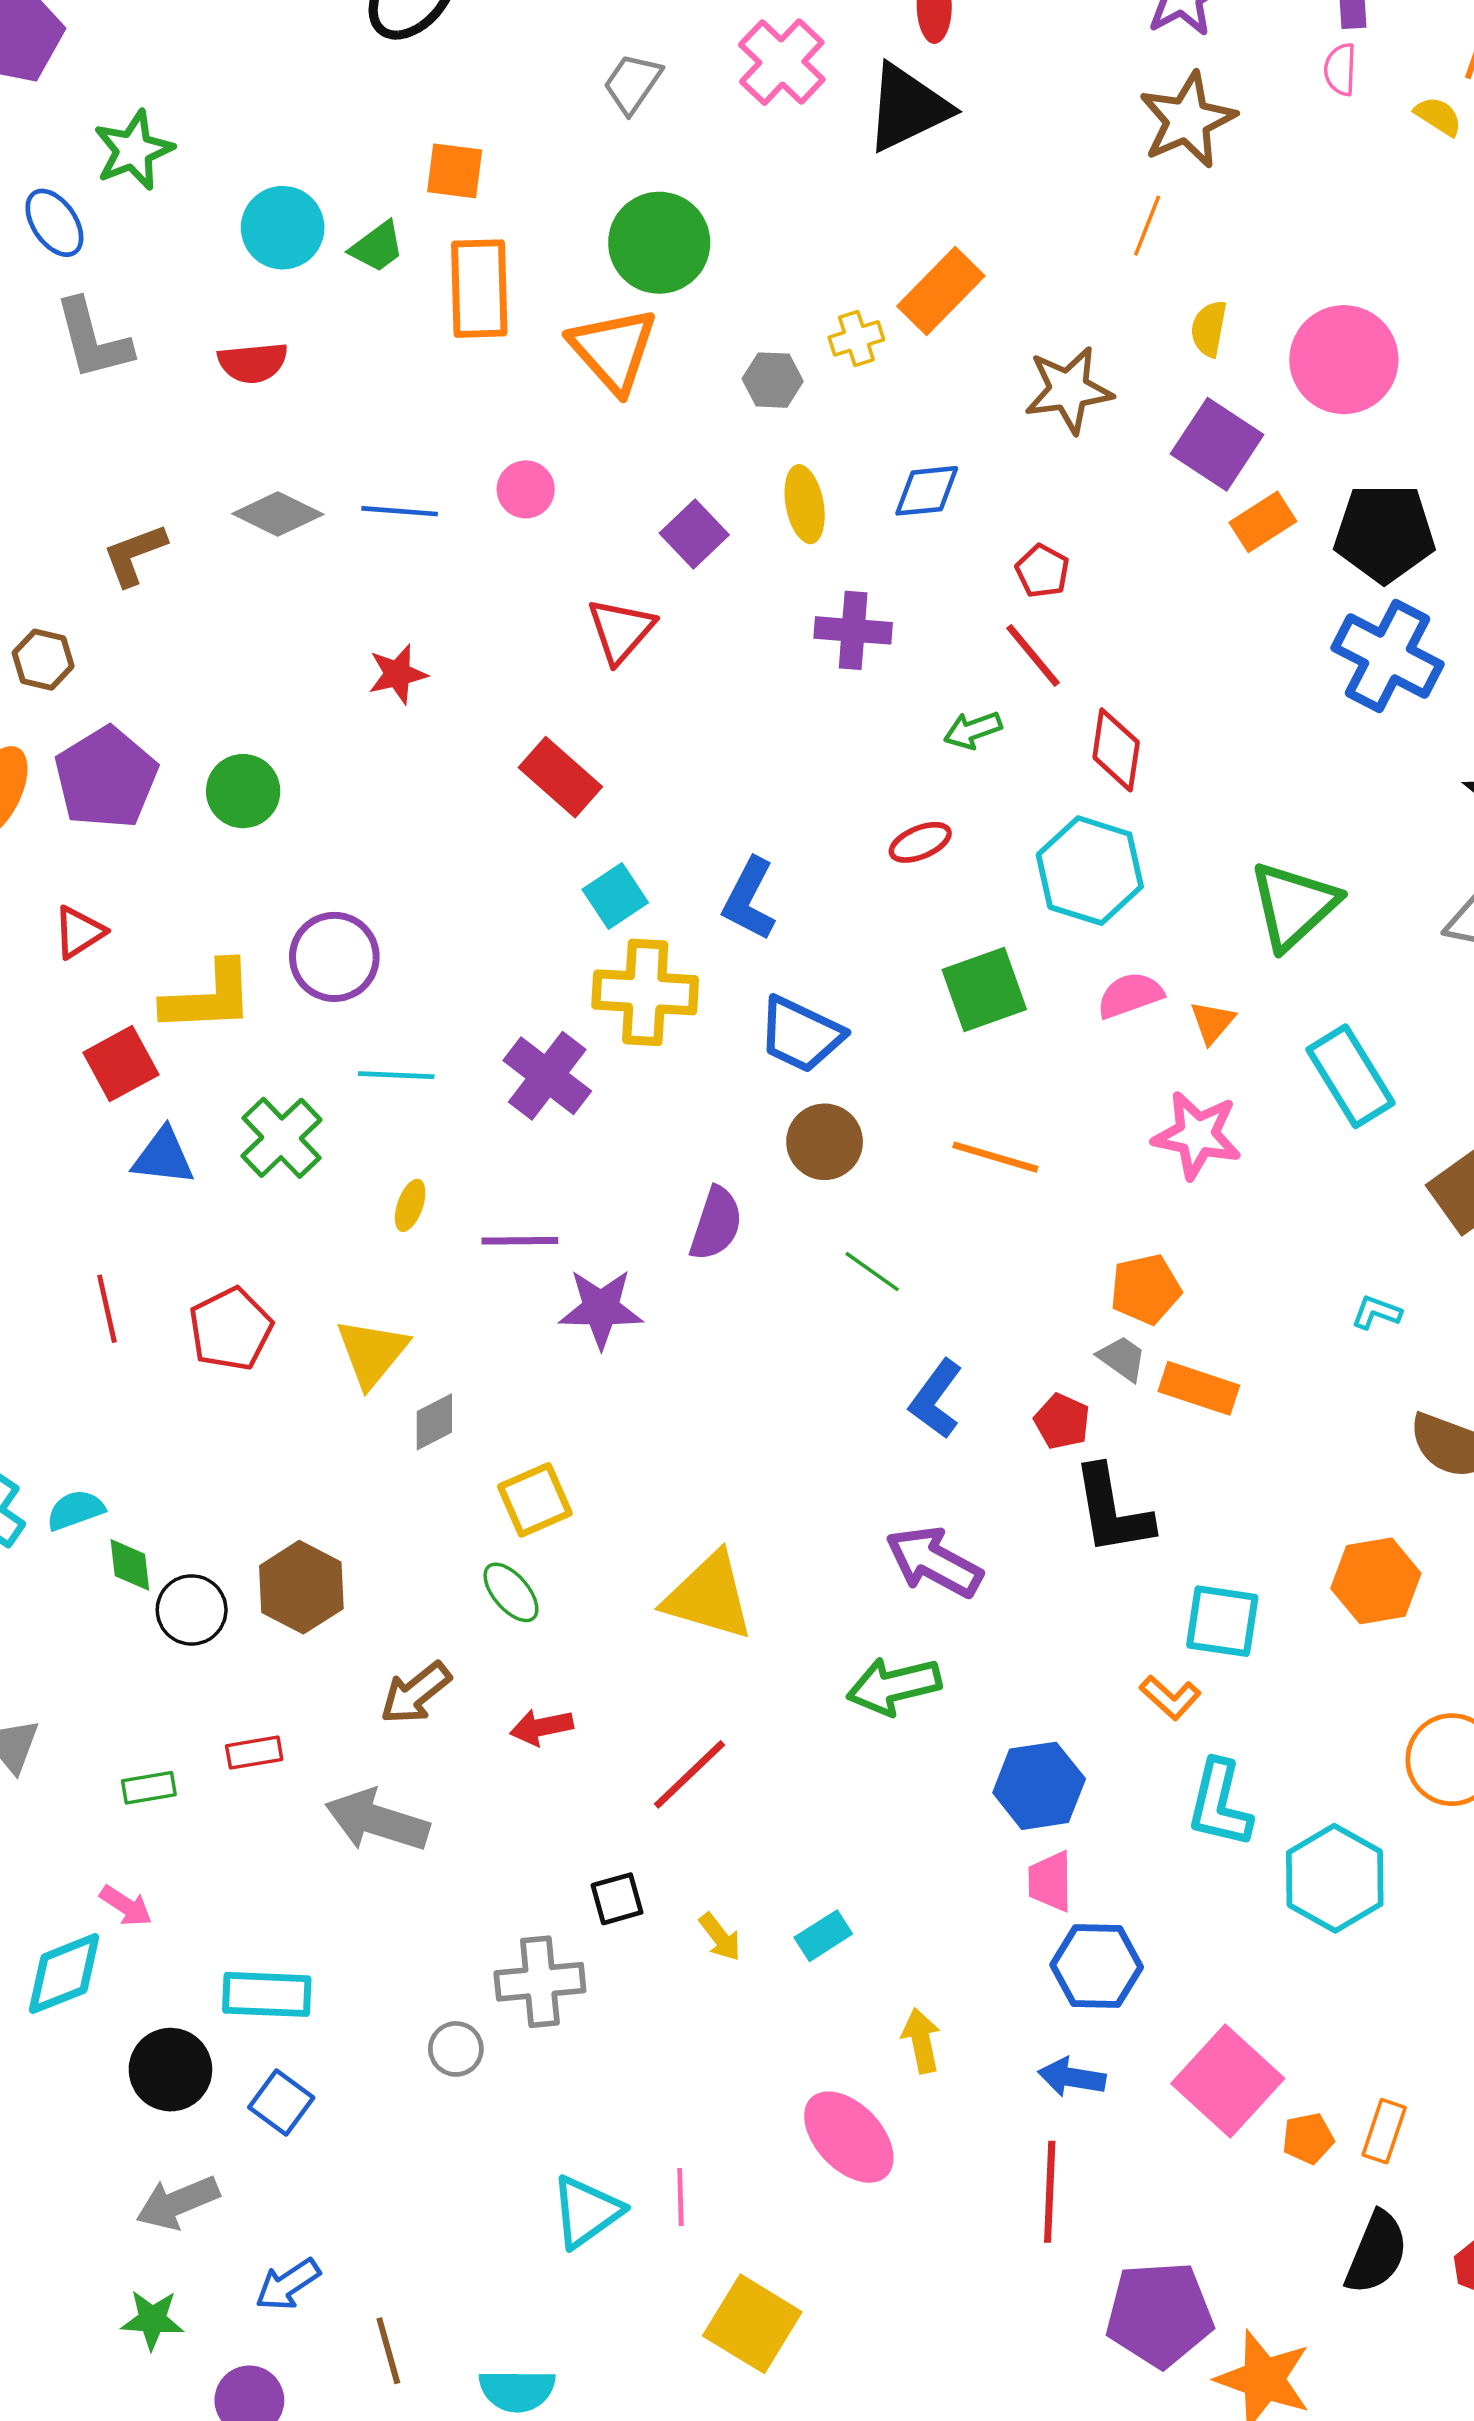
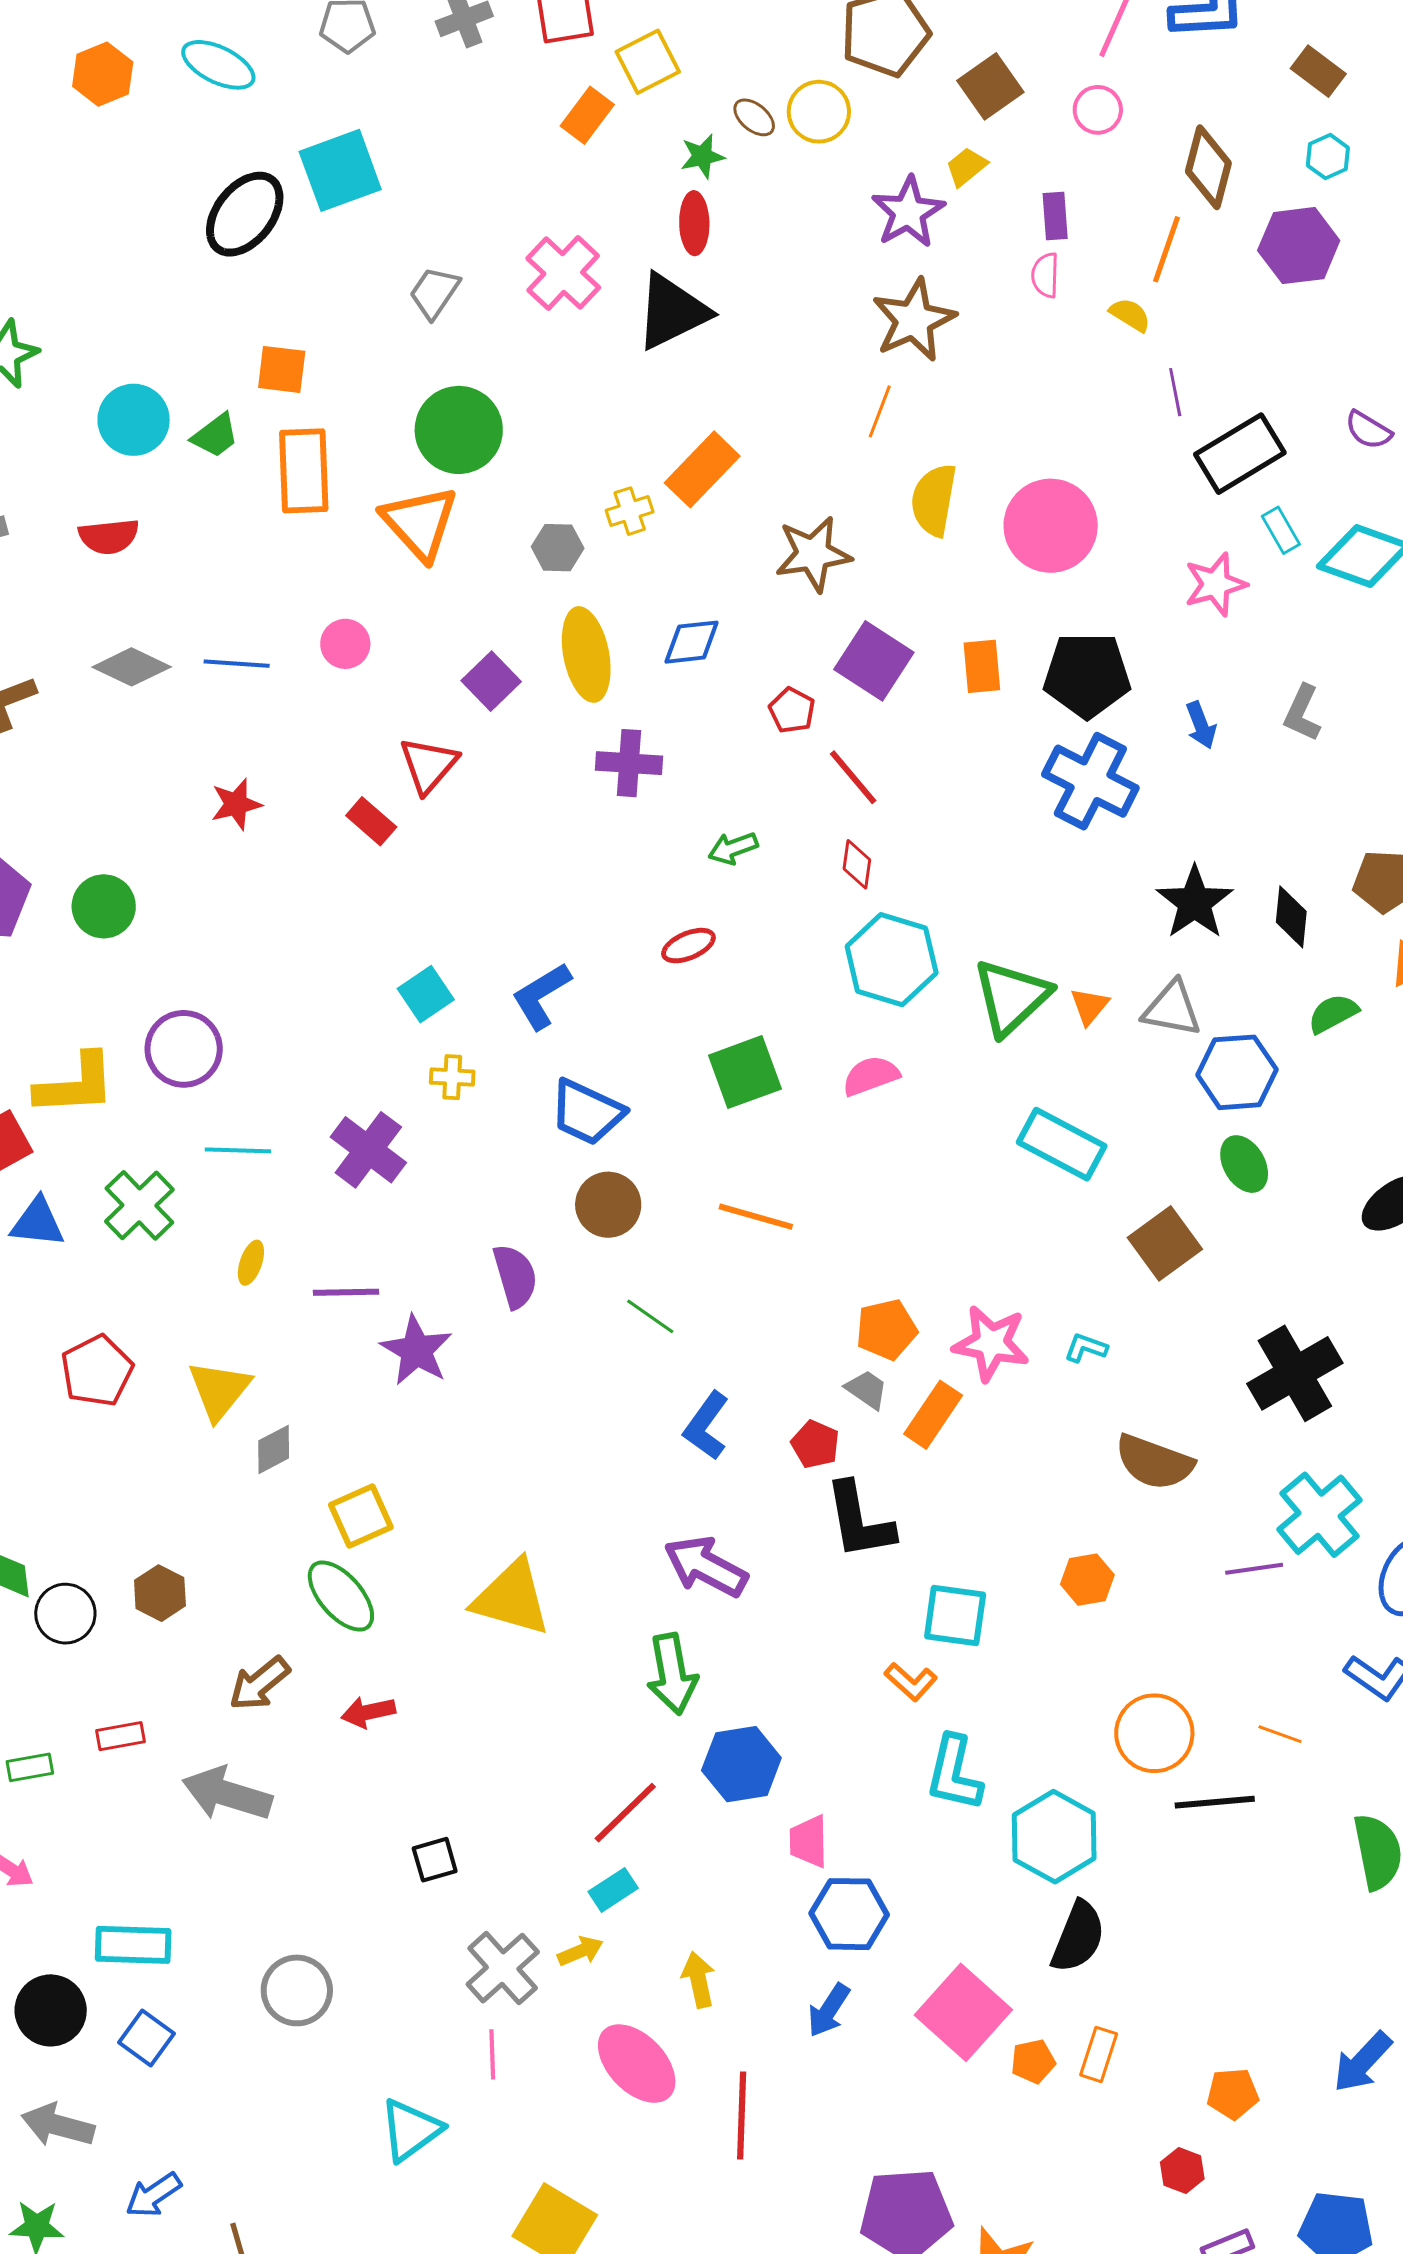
yellow semicircle: (1209, 329) -> (934, 500), size x1.5
purple square: (1217, 444) -> (874, 661), moved
yellow ellipse: (805, 504) -> (586, 654), size x1.4
orange rectangle: (1263, 522) -> (982, 666), turned -62
red line: (1033, 655) -> (853, 777), moved
red diamond: (1116, 750) -> (857, 864), size x0.7
red rectangle: (560, 777) -> (371, 821), moved, size x0.7
cyan hexagon: (1090, 871) -> (892, 960), moved
blue L-shape: (749, 899) -> (541, 996), turned 32
yellow cross: (645, 992) -> (452, 1077), size x0.5
orange triangle: (1212, 1022) -> (1089, 1006), moved
cyan rectangle: (1350, 1076) -> (1062, 1144), turned -30
pink star: (1197, 1135) -> (991, 1343), moved
purple semicircle: (716, 1224) -> (515, 1276), turned -34
purple star: (601, 1309) -> (416, 1350), turned 30
orange rectangle: (1199, 1388) -> (933, 1415), turned -74
orange hexagon: (1376, 1581) -> (1087, 1580), size x0.7
brown hexagon: (301, 1587) -> (160, 1593), size x0.7
green ellipse: (511, 1592) -> (341, 1596), size x1.4
green arrow: (894, 1686) -> (672, 1674), turned -86
red line: (689, 1774) -> (625, 1813), moved
blue hexagon: (1039, 1786) -> (741, 1764), moved
yellow arrow: (720, 1937) -> (580, 1951), moved, turned -75
gray cross: (540, 1982) -> (503, 1968), moved, turned -36
gray circle: (456, 2049) -> (297, 1990), size x1.5
blue arrow: (1072, 2077) -> (829, 2010), turned -66
red line: (1050, 2192) -> (742, 2115), moved
pink line: (680, 2197) -> (492, 2054), moved
gray arrow: (178, 2203) -> (58, 2125), turned 38
black semicircle: (1376, 2253) -> (1078, 1937), moved

